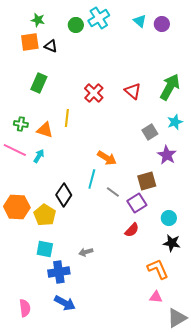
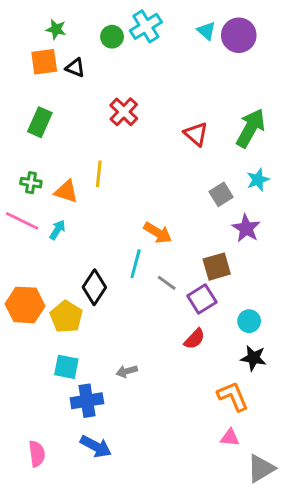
purple circle: (162, 24) -> (239, 35), size x1.5
green rectangle: (39, 83) -> (40, 122), moved
red cross: (94, 93) -> (124, 112), moved

